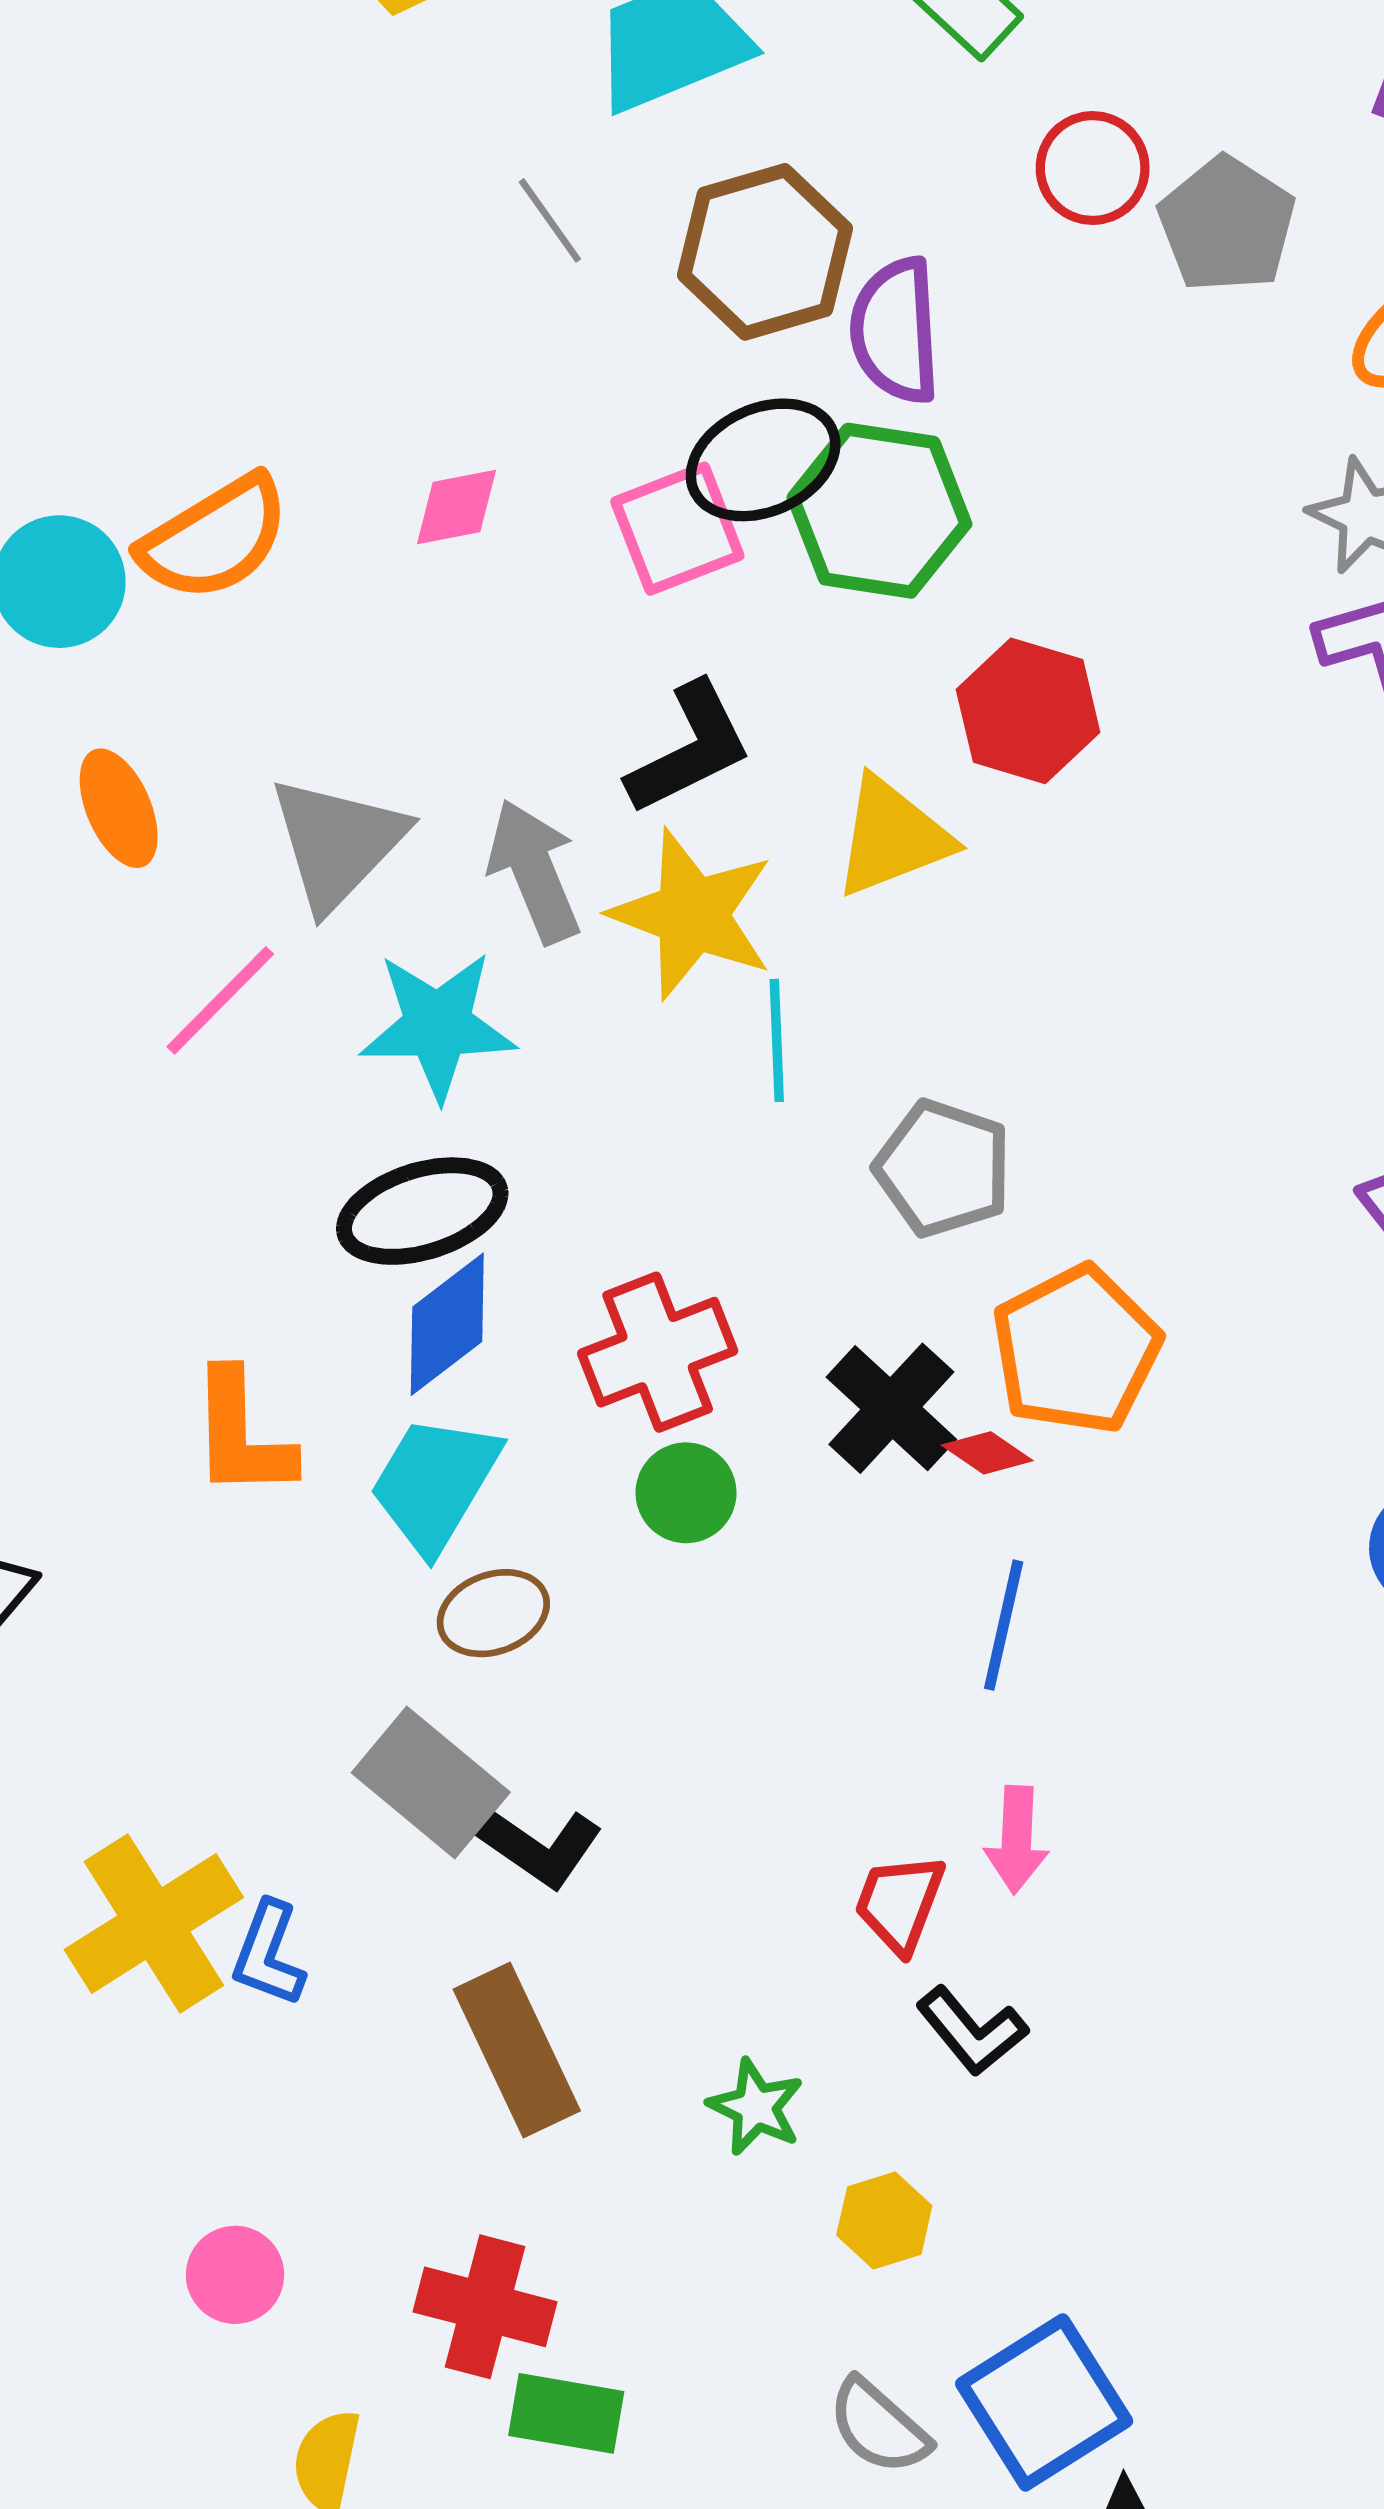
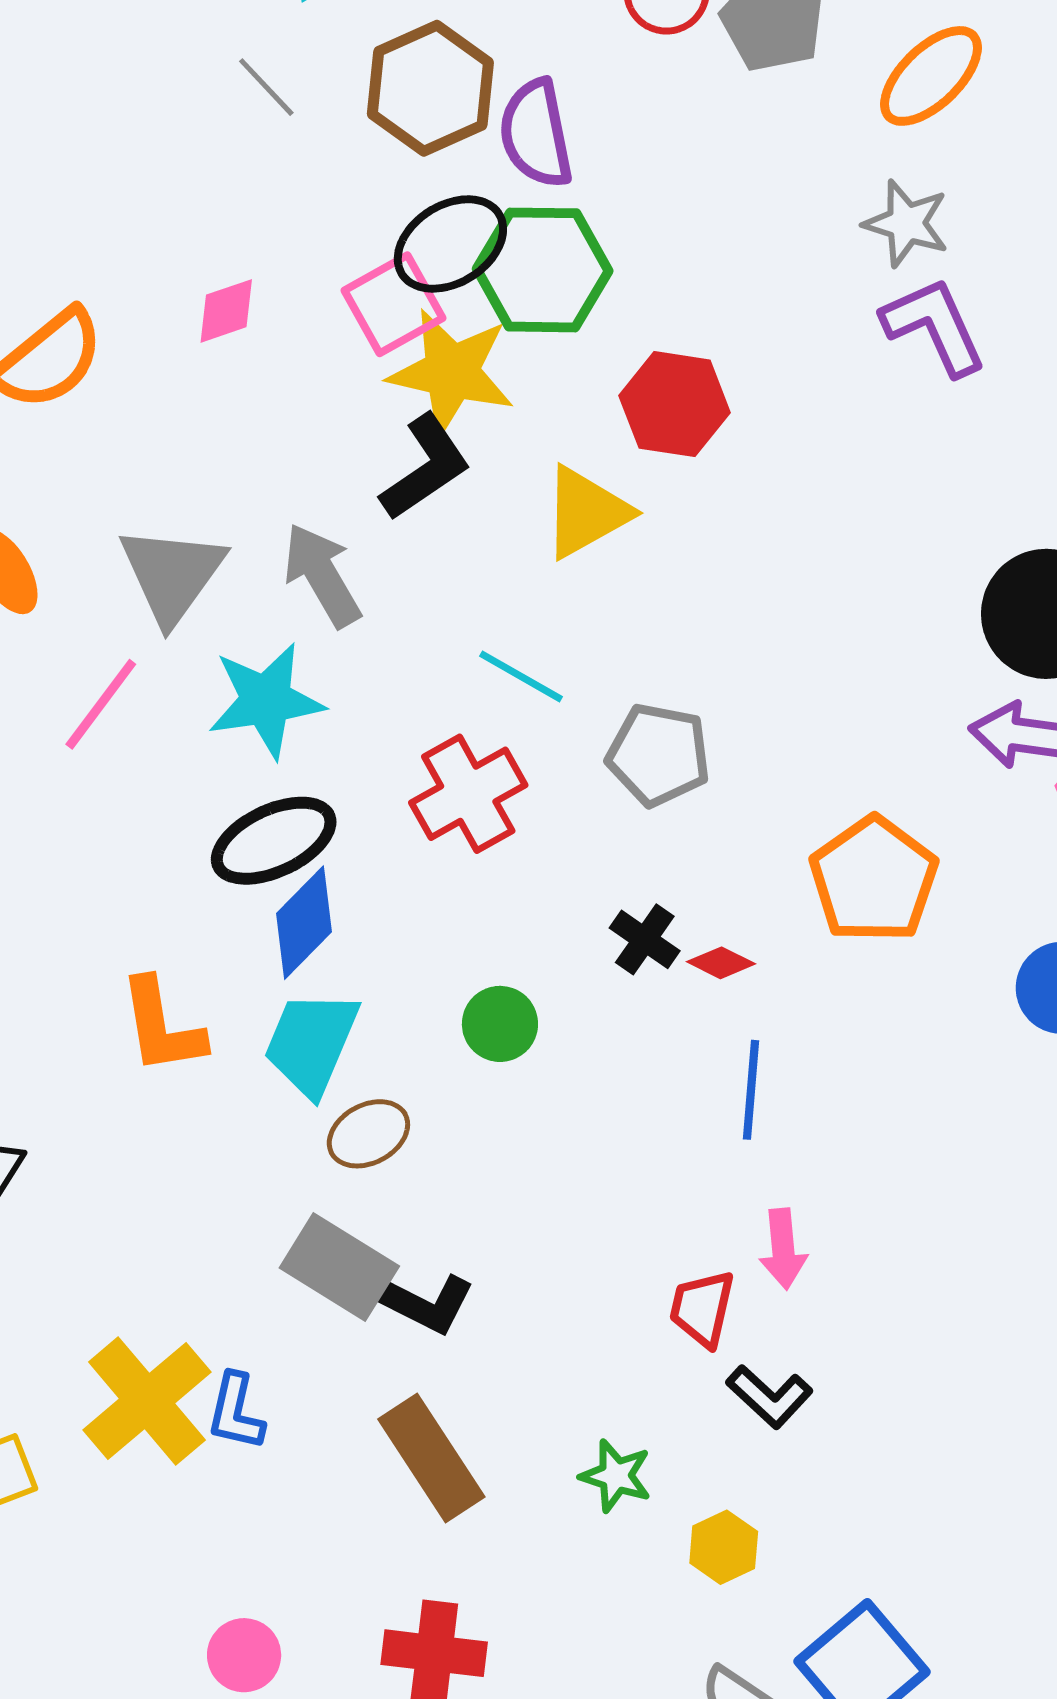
yellow star: (692, 914) -> (451, 372), moved
cyan line: (777, 1040) -> (521, 676), turned -50
orange pentagon: (1076, 1350) -> (874, 880), moved
red cross: (658, 1352) -> (468, 794), moved
black cross: (891, 1408) -> (645, 939), size x0.7

